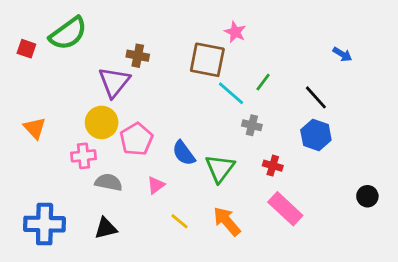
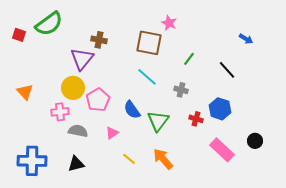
cyan line: (231, 93) -> (147, 77), moved
blue hexagon: (316, 135) -> (220, 109), moved
black circle: (367, 196) -> (255, 141), moved
pink rectangle: (285, 209) -> (222, 150), moved

